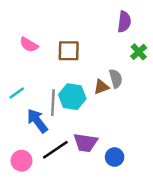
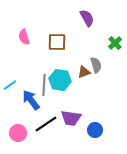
purple semicircle: (124, 22) -> (87, 18), moved, turned -36
pink semicircle: (29, 45) -> (24, 37), turned 42
cyan line: (17, 93) -> (10, 85), moved

